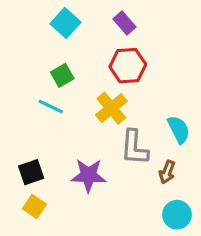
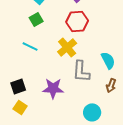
green square: (62, 75) -> (36, 19), moved
brown arrow: (167, 172) -> (111, 85), moved
cyan circle: (177, 215) -> (92, 112), moved

